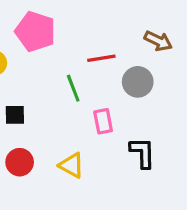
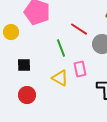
red line: (101, 58) -> (79, 29), turned 42
yellow triangle: (72, 165) -> (60, 78), moved

